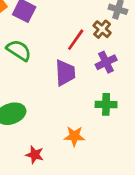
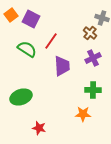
red line: (76, 40) -> (51, 41), moved
orange star: (74, 136) -> (83, 114), moved

